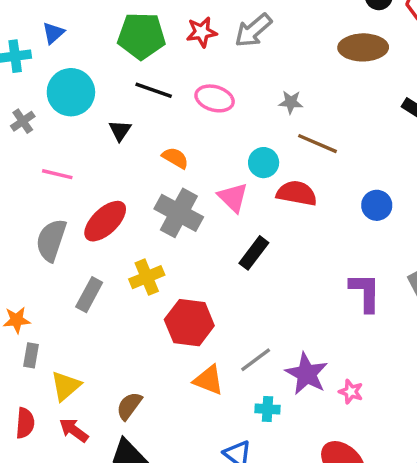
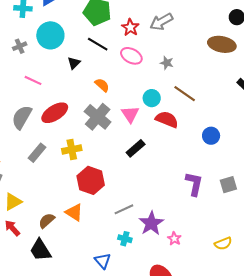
red star: (202, 32) -> (130, 27), moved, turned 30
gray star: (291, 102) -> (167, 63), moved
orange triangle: (209, 380) -> (74, 212), moved

